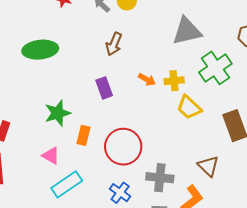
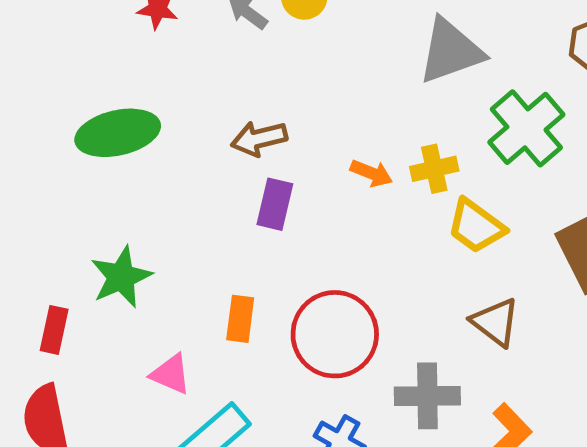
brown arrow: (114, 44) -> (259, 139), moved, turned 60
purple rectangle: (104, 88) -> (275, 204), turned 40
green star: (58, 113) -> (121, 277), moved
brown triangle: (208, 166) -> (495, 322), moved

